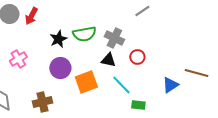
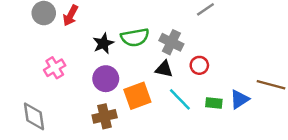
brown cross: (42, 102) -> (105, 116), moved
green rectangle: (138, 105) -> (214, 103), moved

